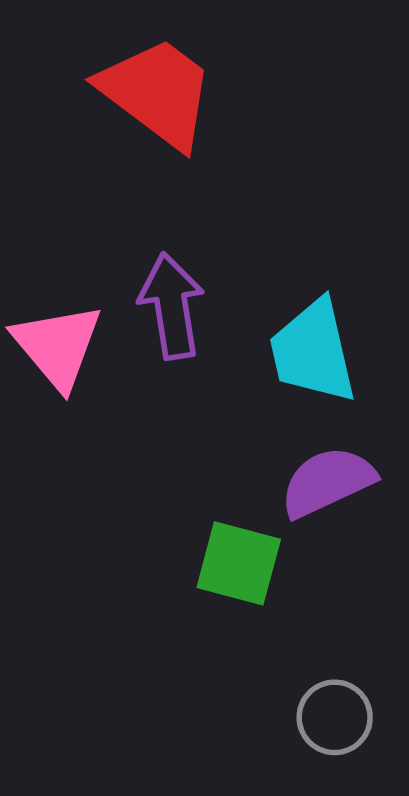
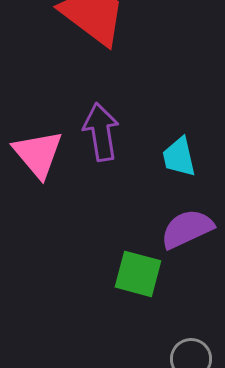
cyan trapezoid: (313, 351) -> (179, 157), size x0.7

